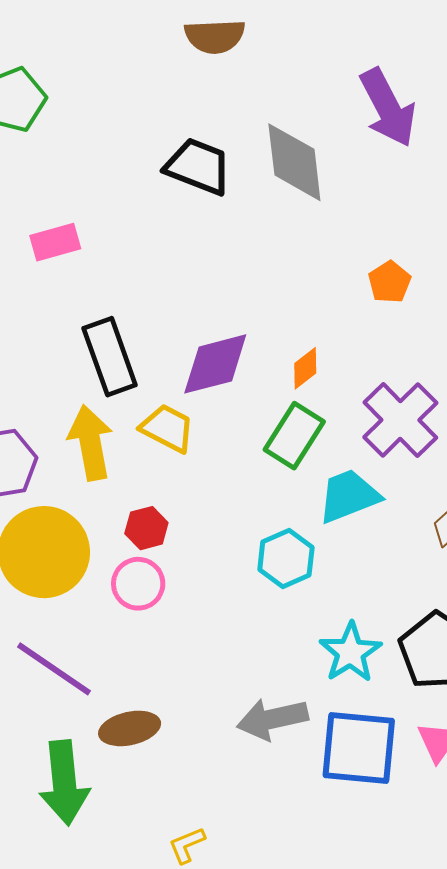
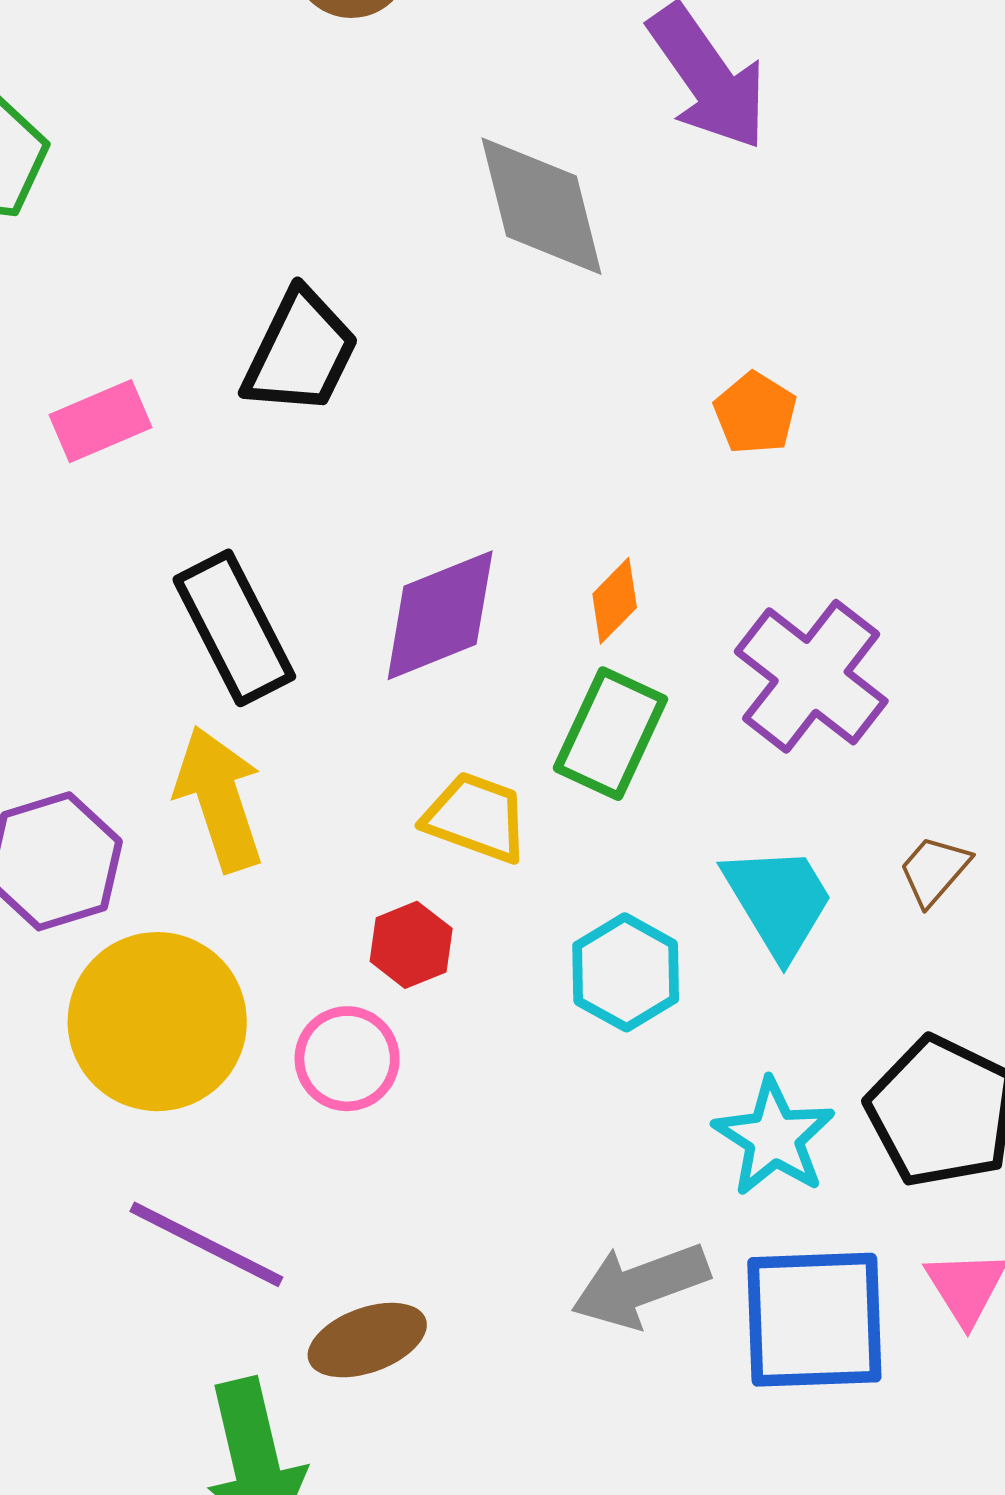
black trapezoid: (198, 167) -> (300, 352), moved, turned 102
yellow trapezoid: (167, 428) -> (476, 817), moved
cyan trapezoid: (349, 496) -> (778, 901), moved, turned 88
red hexagon: (146, 528) -> (411, 945), moved

